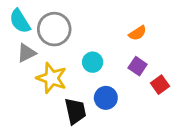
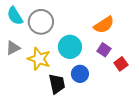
orange semicircle: (138, 33) -> (104, 25), size x1.5
gray triangle: (26, 53) -> (13, 48), moved
cyan circle: (93, 62) -> (70, 47), size x1.5

